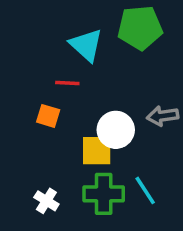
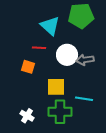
gray arrow: (162, 116) -> (85, 60), moved
white circle: (116, 130) -> (67, 55), moved
cyan line: (145, 190) -> (84, 99), moved, turned -48

